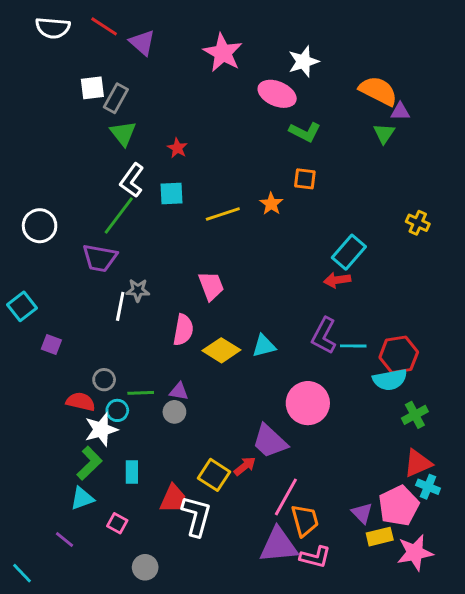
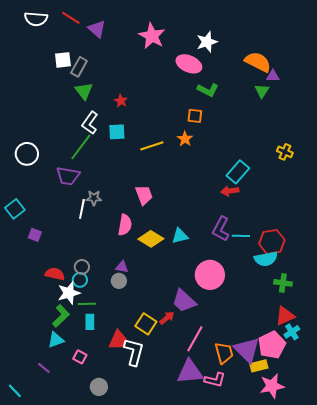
orange square: (305, 179) -> (195, 116), moved
gray circle: (104, 380) -> (82, 267), moved
green line: (141, 393) -> (87, 304), moved
green cross: (415, 415) -> (283, 283), turned 36
cyan cross: (428, 487) -> (292, 332), turned 35
purple triangle: (362, 513) -> (247, 350), size x1.8
orange trapezoid: (305, 520) -> (224, 353), moved
pink star: (415, 553) -> (272, 386), moved

